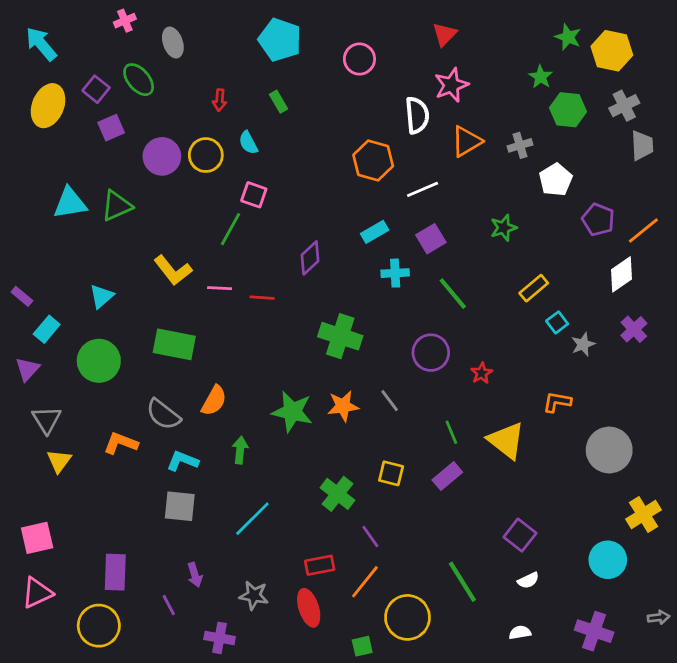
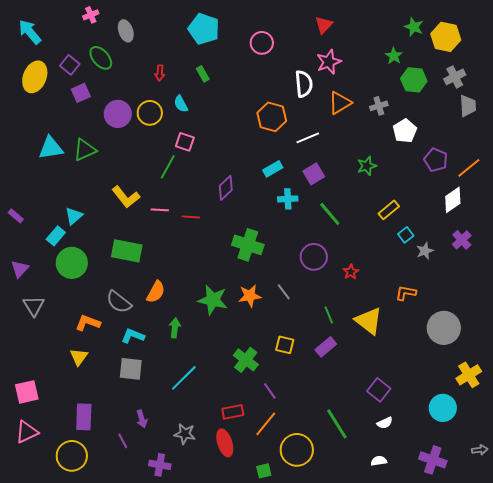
cyan rectangle: (47, 329) -> (56, 236), moved
yellow triangle: (59, 461) -> (79, 357), moved

